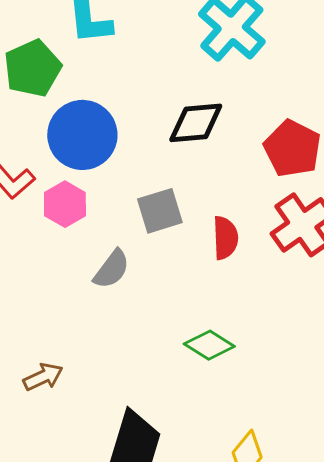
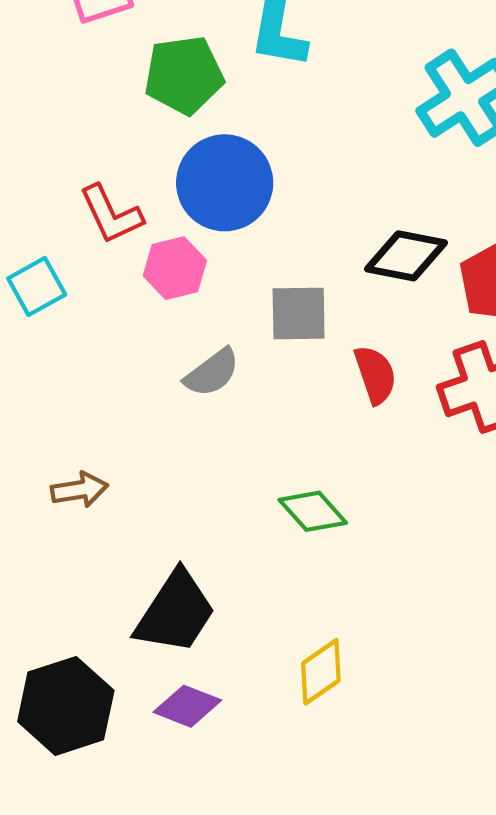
black diamond: (196, 123) -> (406, 256), moved
red semicircle: (225, 238) -> (375, 375), turned -33

